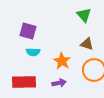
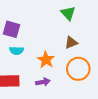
brown triangle: (87, 44) -> (71, 43), turned -40

